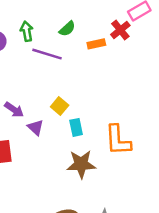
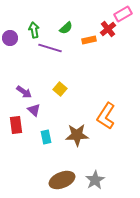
purple triangle: (36, 127) -> (34, 110), moved
cyan rectangle: (76, 127) -> (46, 137), moved
orange L-shape: (118, 140) -> (106, 116), turned 36

